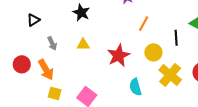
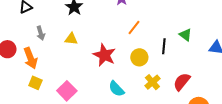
red star: (119, 55) -> (104, 55), turned -30
yellow cross: (170, 75) -> (152, 82), size x0.7
cyan semicircle: (135, 87) -> (116, 89), turned -36

